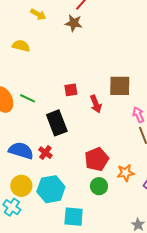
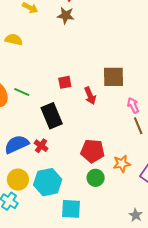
blue semicircle: (21, 151) -> (17, 144), turned -40
red pentagon: (97, 159) -> (92, 151), turned 30

